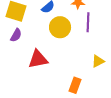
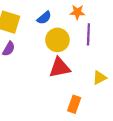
red triangle: (38, 59) -> (60, 68), moved

